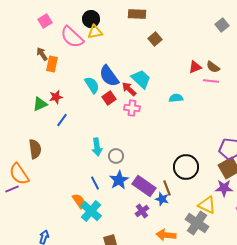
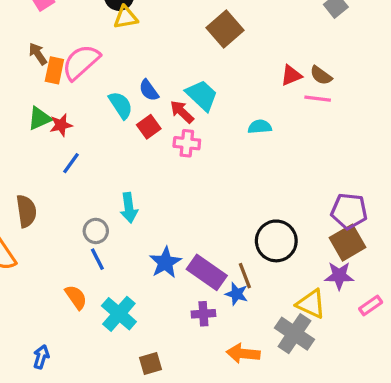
pink semicircle: (72, 37) -> (81, 62), moved, turned 95
brown square: (155, 39) -> (225, 29), size x1.5
blue semicircle: (109, 76) -> (149, 90), size x0.6
green triangle: (40, 104) -> (40, 118), moved
gray circle: (116, 156) -> (96, 231), moved
blue line: (95, 183) -> (97, 259), moved
orange semicircle: (79, 201) -> (76, 297), moved
purple cross: (142, 211) -> (203, 314), turned 32

